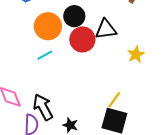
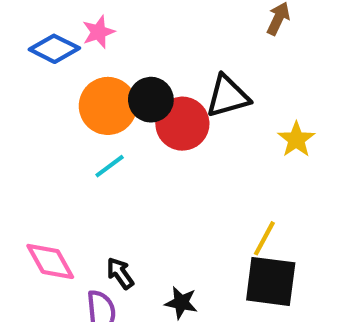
black circle: (74, 16) -> (151, 100), moved
black arrow: (43, 107) -> (120, 273), size x0.6

